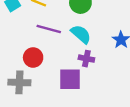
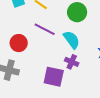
red circle: (33, 57) -> (19, 43), moved

